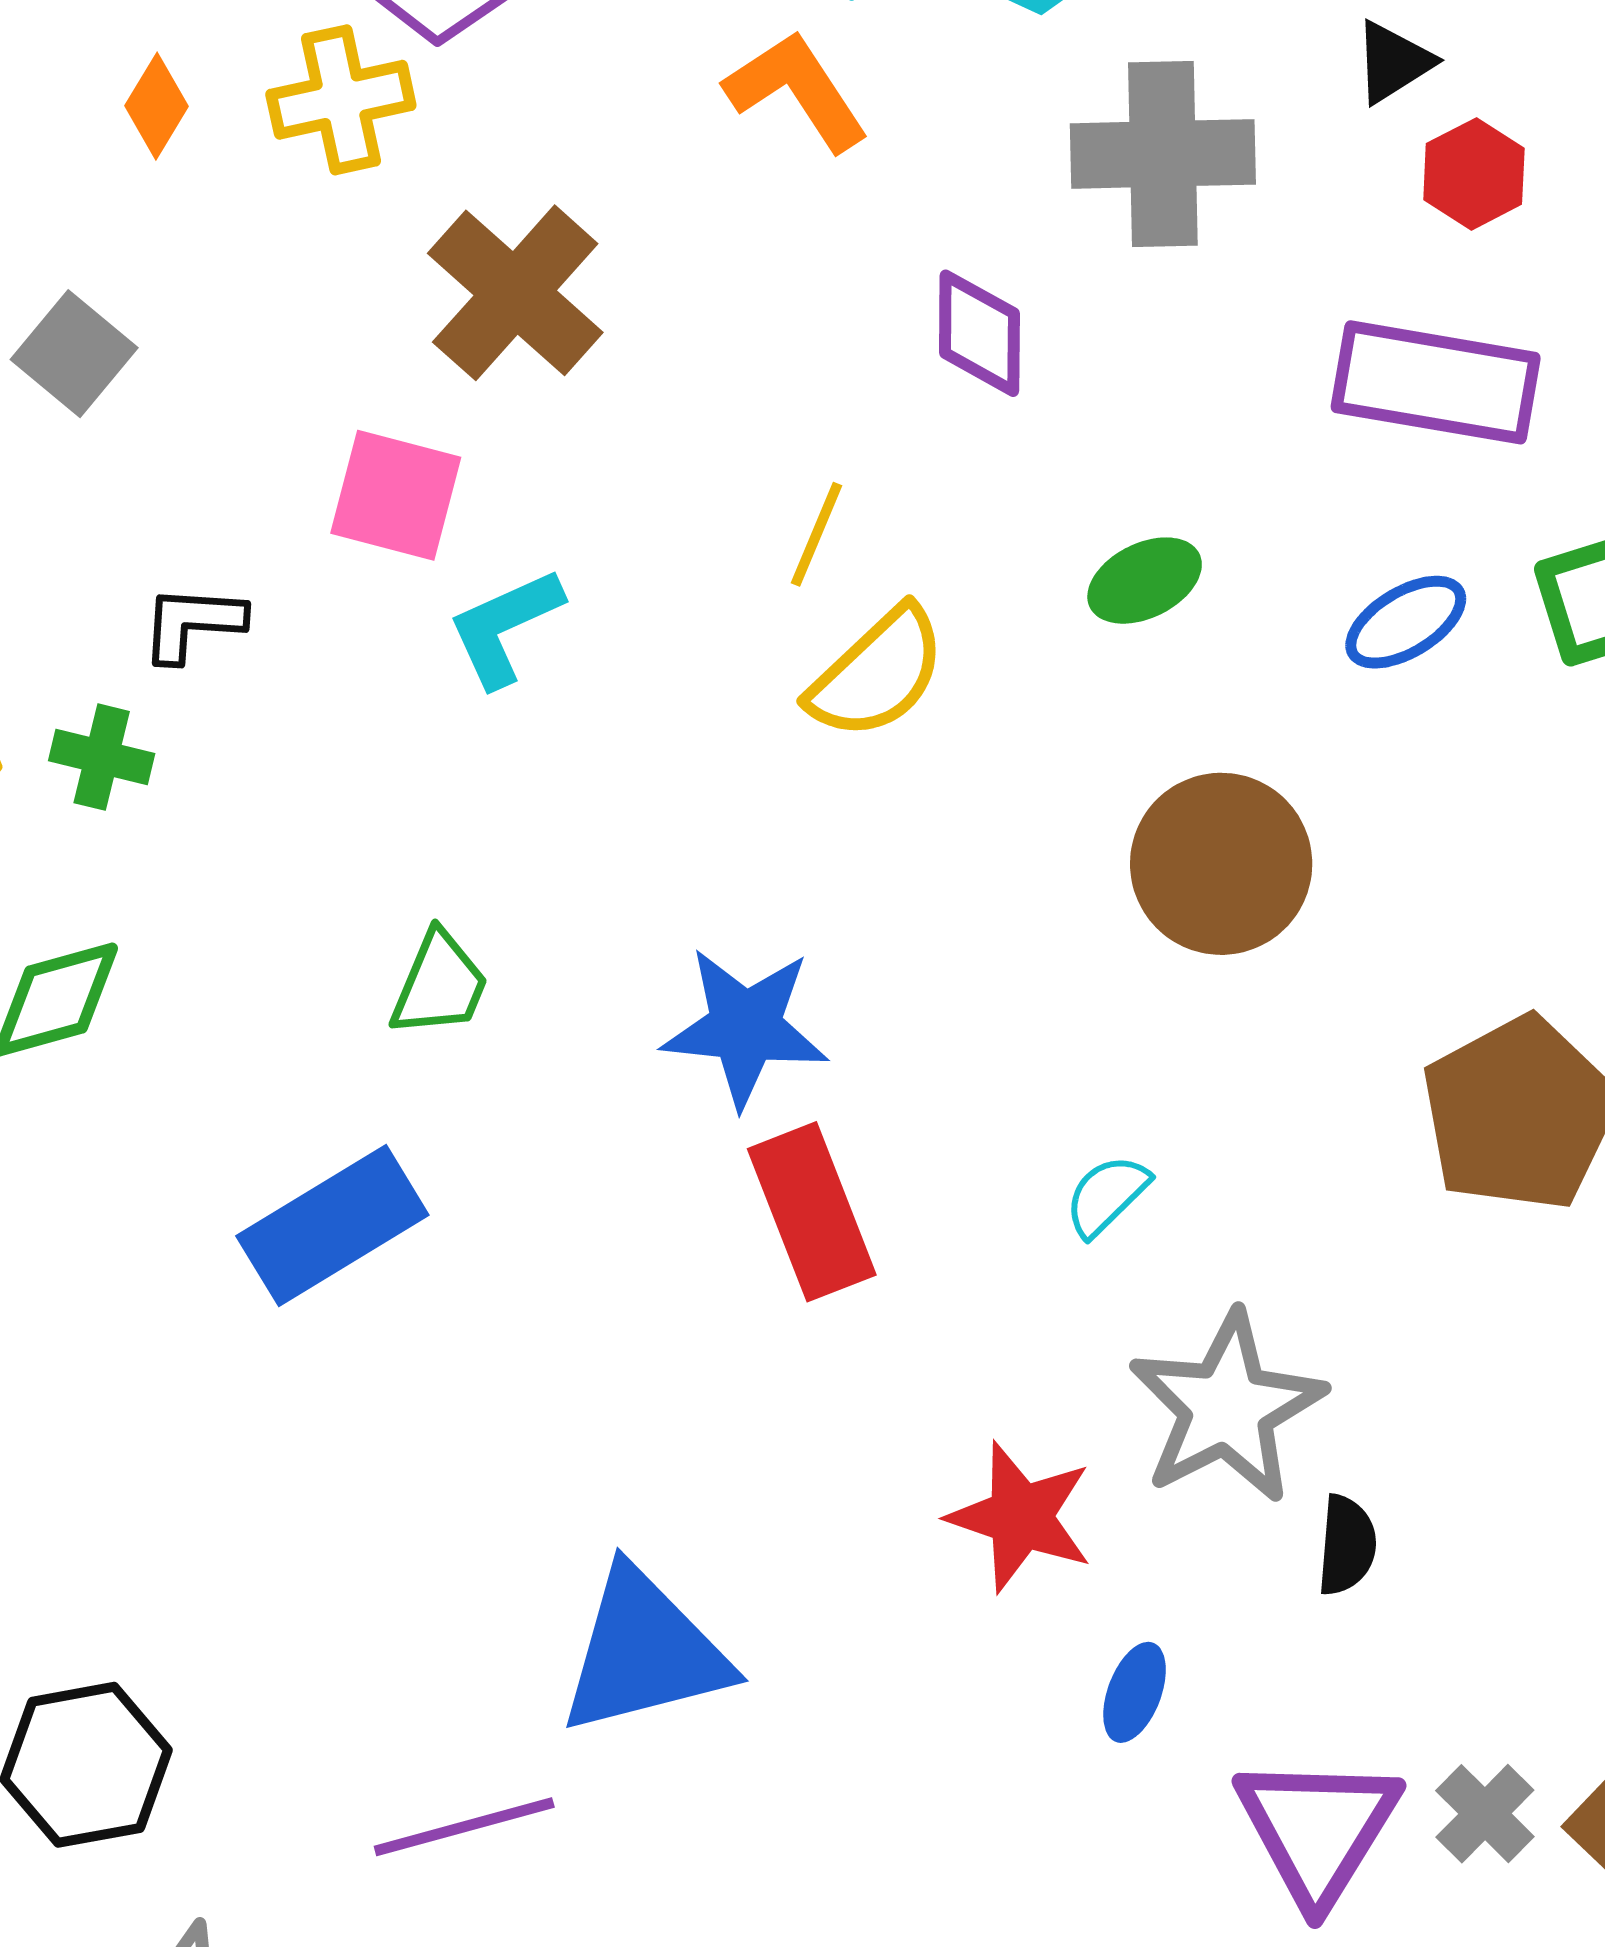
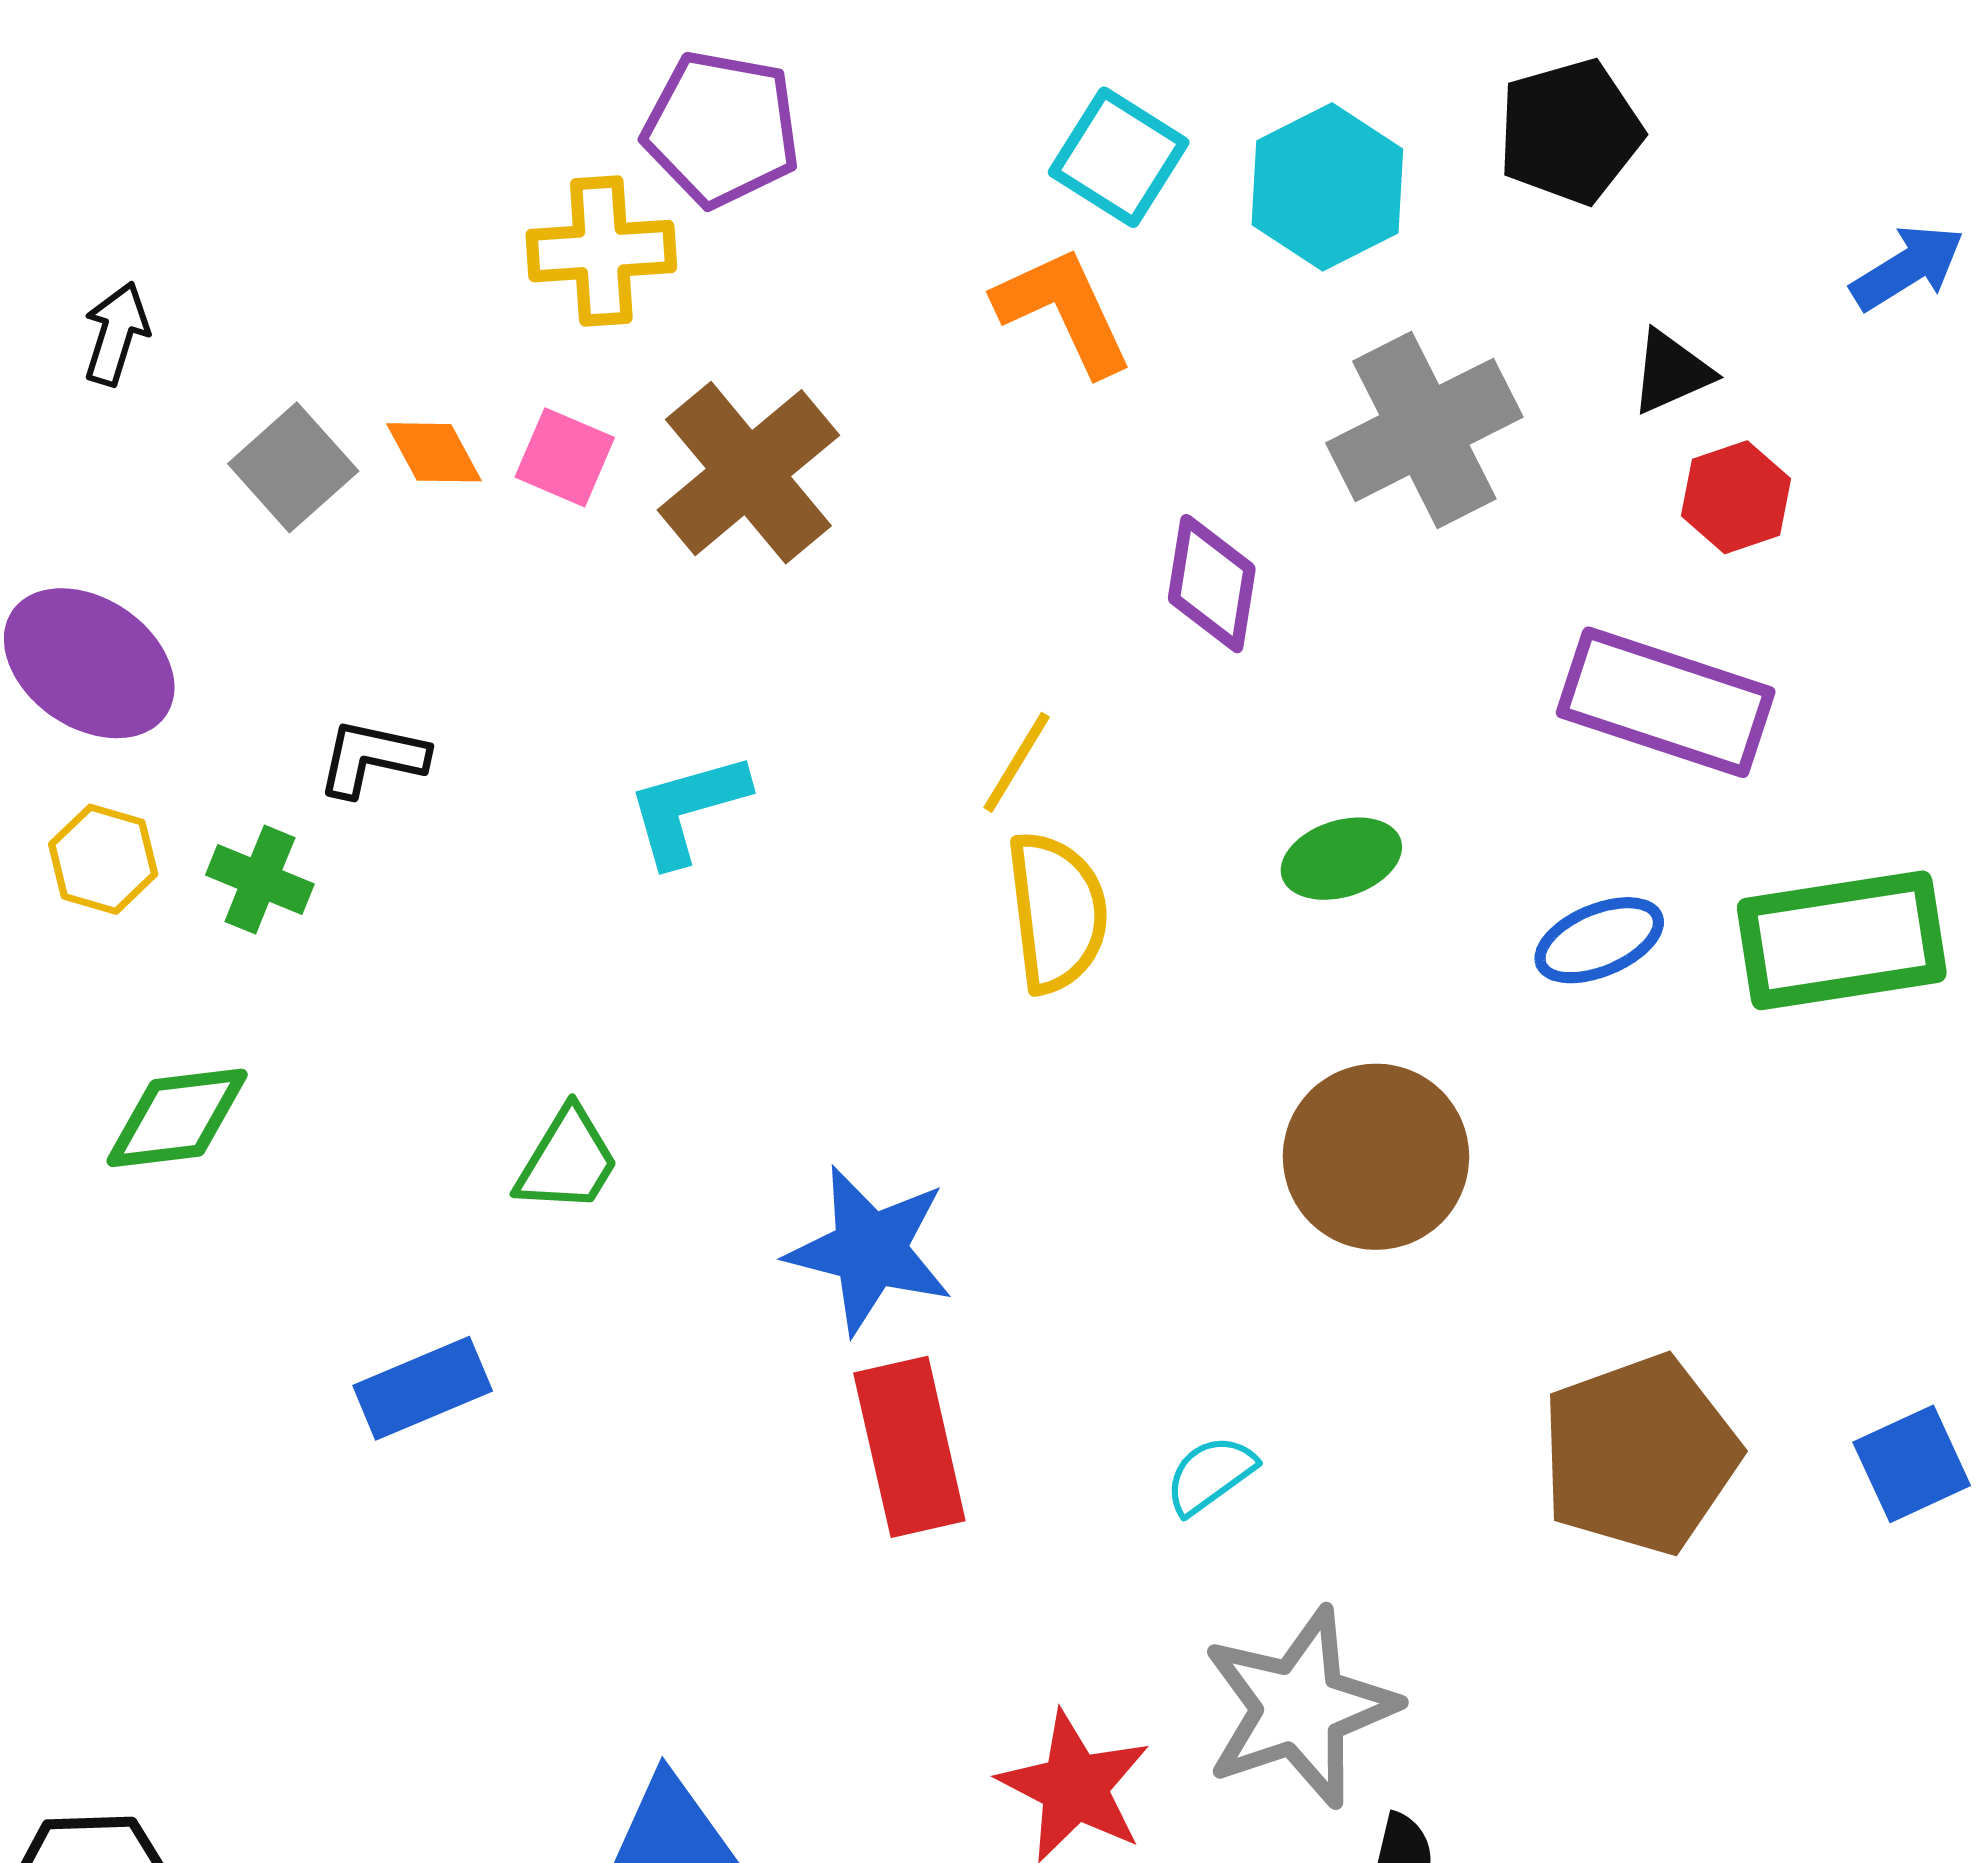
orange diamond: (157, 106) -> (434, 452), moved, turned -68
gray cross: (1163, 154) -> (1424, 430), turned -34
pink square: (396, 495) -> (565, 457), moved, size x0.7
yellow semicircle: (877, 673) -> (1057, 912), turned -62
blue rectangle: (332, 1226) -> (423, 1388), size x0.7

